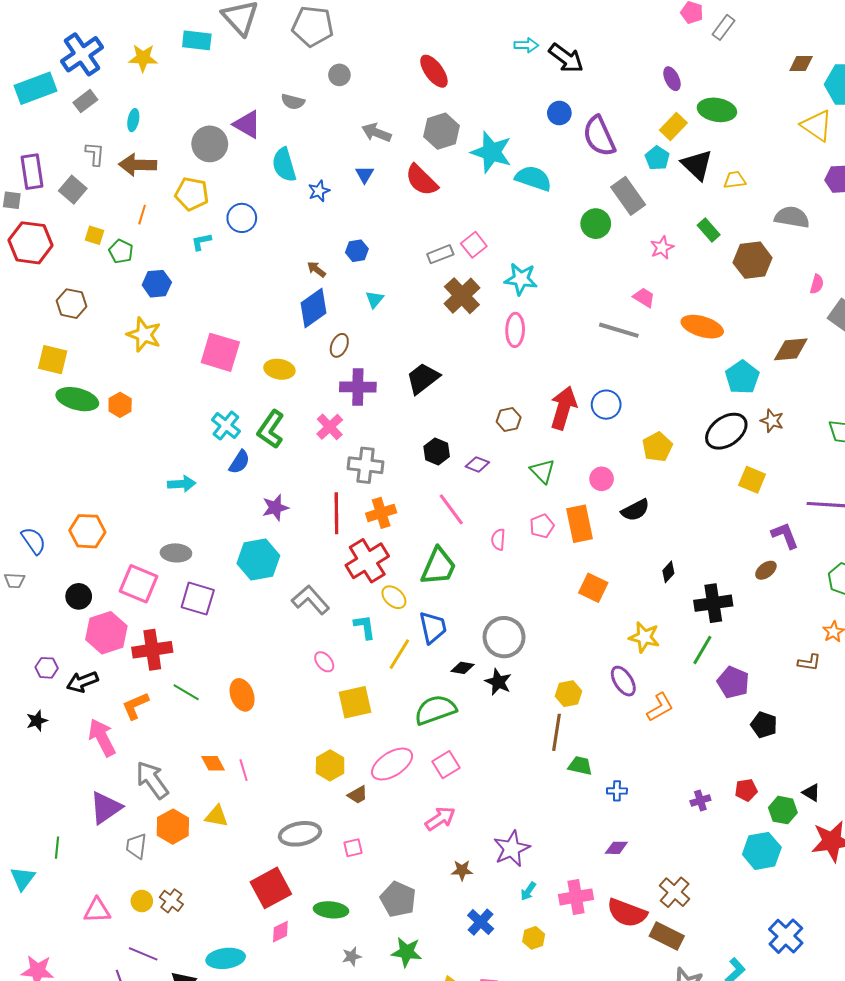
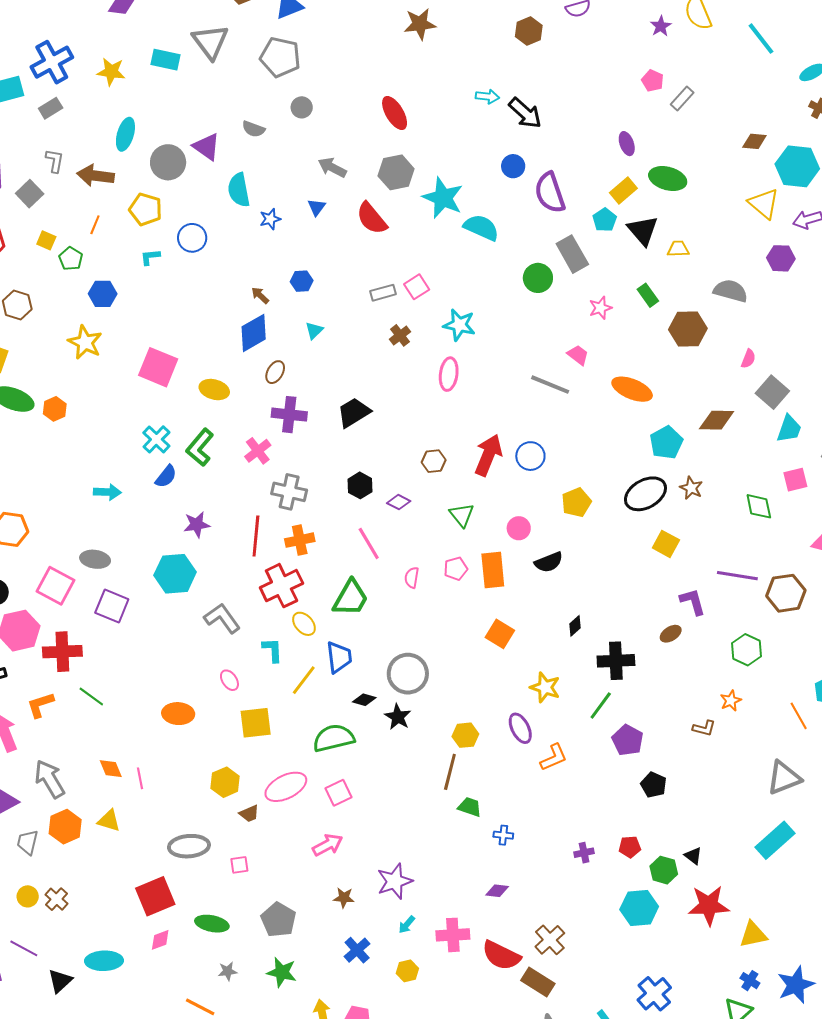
cyan ellipse: (133, 120) -> (125, 134), moved, size x1.5
brown cross: (462, 296) -> (400, 335), size x0.6
orange ellipse: (242, 695) -> (178, 714), moved, turned -72

